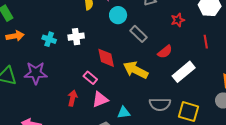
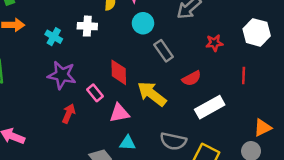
white cross: (76, 37) -> (87, 26), moved
purple star: (36, 73) -> (62, 75), moved
pink triangle: (100, 99) -> (119, 113), moved

